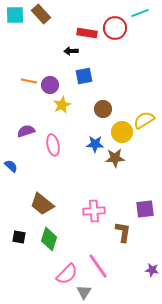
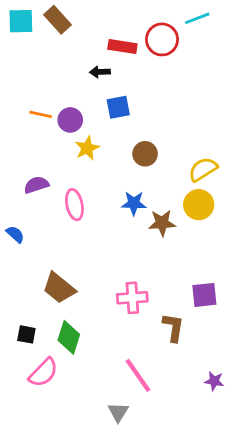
yellow circle: (122, 132) -> (199, 205), moved
pink semicircle: (67, 274) -> (43, 373), moved

